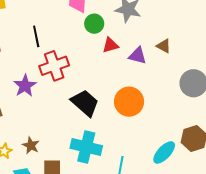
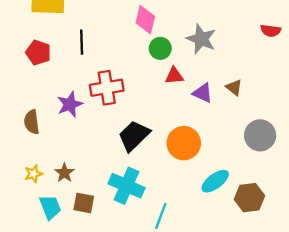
black line: (36, 36) -> (82, 42), moved
black trapezoid: (85, 103) -> (134, 136), turned -96
cyan ellipse: (164, 152) -> (215, 181), moved

